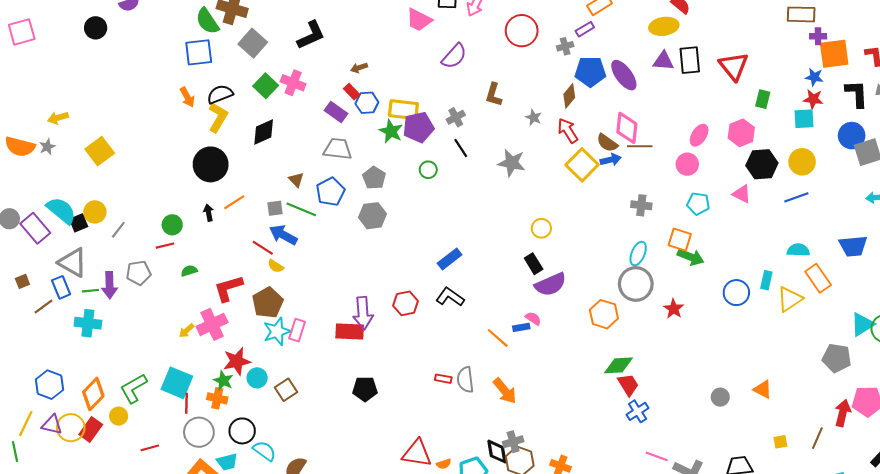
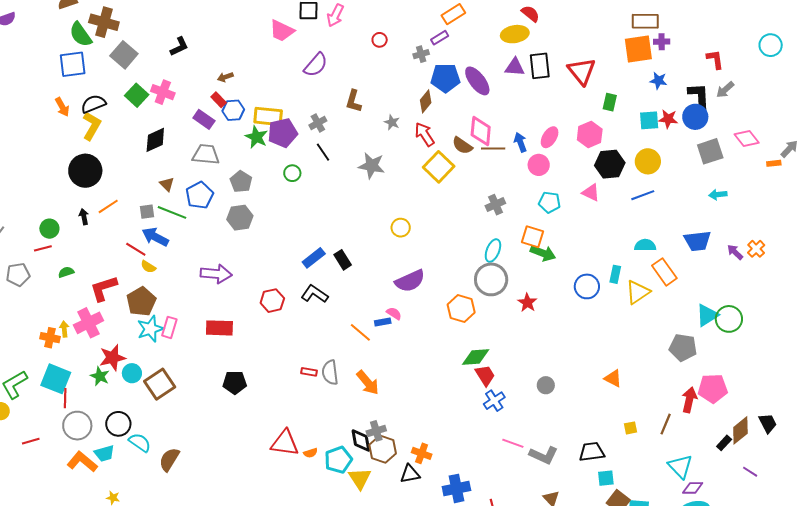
red circle: (522, 31) -> (380, 40), size x0.5
black L-shape: (311, 35) -> (179, 47), size x0.7
orange square: (834, 54) -> (638, 49), moved
red star: (813, 99) -> (668, 119), moved
black diamond: (264, 132) -> (155, 140), moved
blue circle: (852, 136) -> (695, 117), moved
blue arrow: (611, 160) -> (520, 142), moved, turned -96
gray cross: (641, 205) -> (495, 205), turned -30
black rectangle: (534, 264) -> (343, 260), moved
purple arrow: (363, 313) -> (216, 274), moved, turned -80
yellow arrow: (187, 331) -> (64, 329), turned 126
brown square: (286, 390) -> (160, 384), size x1.4
gray circle: (720, 397) -> (546, 385), moved
orange cross: (217, 398) -> (50, 338), moved

